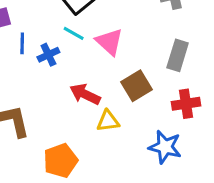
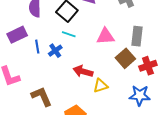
pink triangle: (109, 42) -> (106, 36), moved, turned -36
brown square: (137, 86) -> (125, 58), moved

